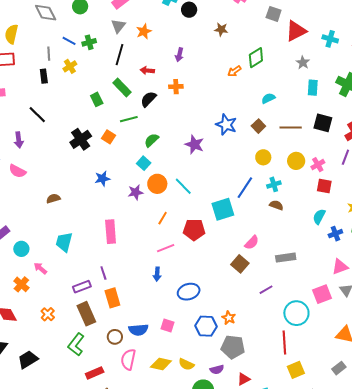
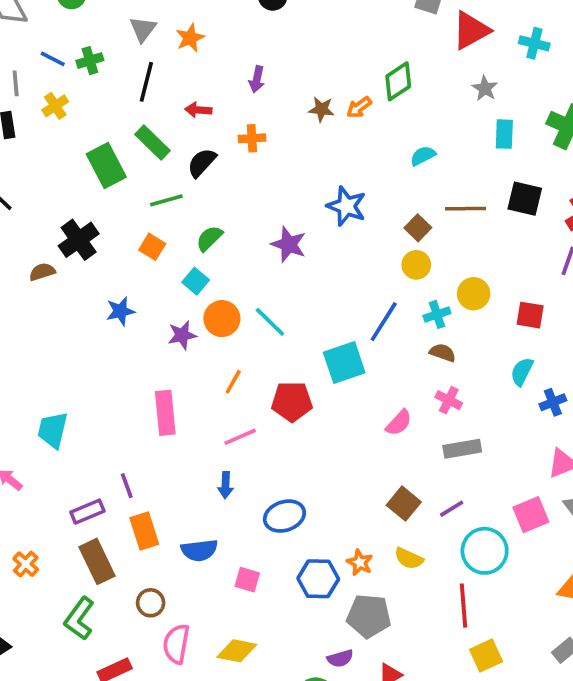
brown star: (221, 29) -> (321, 109), moved
green rectangle: (97, 99) -> (106, 166), size x1.6
brown square: (258, 126) -> (418, 228), moved
orange square: (108, 137) -> (152, 247), moved
yellow circle: (296, 161) -> (474, 294), moved
pink cross: (318, 165) -> (449, 400), moved, turned -32
brown semicircle: (53, 199) -> (42, 272), moved
pink rectangle: (111, 232) -> (165, 413), moved
brown square: (240, 264) -> (404, 504), moved
purple line: (266, 290) -> (452, 509), moved
blue semicircle: (138, 330) -> (199, 550), moved
yellow semicircle: (186, 364) -> (409, 558), moved

